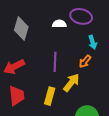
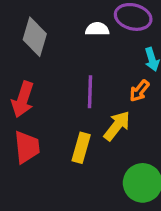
red arrow: (14, 67) -> (23, 99), turned -45

